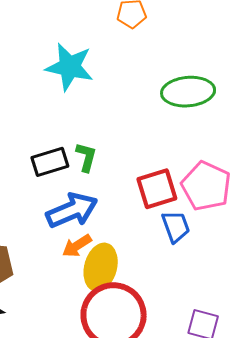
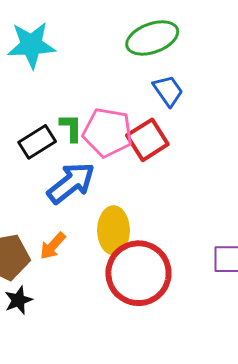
pink pentagon: (206, 186) -> (108, 132), moved
blue trapezoid: (176, 226) -> (168, 91), moved
orange arrow: (77, 246) -> (53, 246), moved

